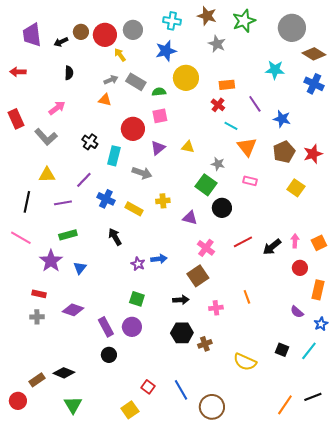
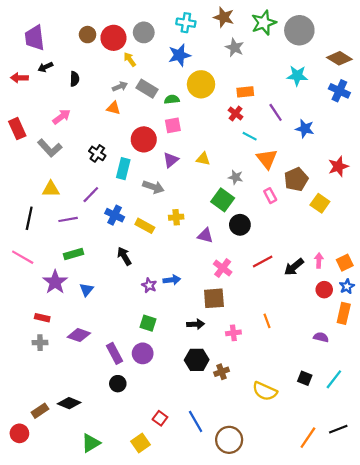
gray circle: (292, 28) -> (299, 30), moved
black arrow: (61, 42) -> (45, 67), moved
brown pentagon: (284, 152) -> (296, 179), moved
pink rectangle: (250, 181) -> (270, 196), turned 48
brown square: (198, 276) -> (214, 298), turned 30
purple semicircle: (297, 312) -> (321, 337), turned 152
blue star: (321, 324) -> (347, 286), moved
green triangle: (73, 405) -> (91, 443), moved, turned 30

